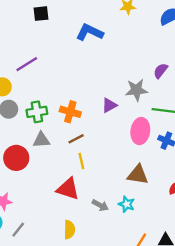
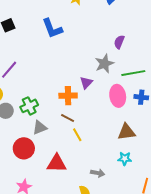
blue L-shape: (90, 32) -> (52, 28), turned -120
orange cross: (70, 112) -> (68, 96), moved
brown line: (76, 139) -> (68, 118), turned 72
red triangle: (68, 189) -> (57, 163), moved
gray arrow: (100, 205) -> (98, 173), moved

